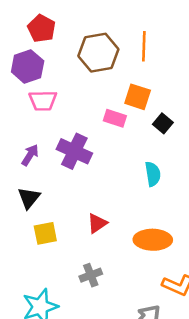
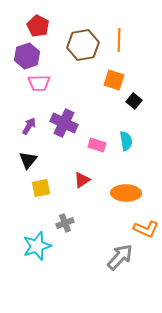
pink rectangle: (115, 118) -> (97, 145), moved
gray cross: (91, 275) -> (65, 223), moved

